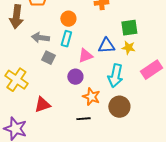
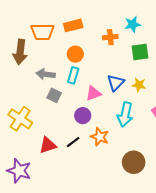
green square: (129, 28) -> (140, 52), moved
blue triangle: (106, 46) -> (116, 83), turned -42
brown circle: (119, 107) -> (134, 162), moved
black line: (83, 119) -> (73, 142), moved, turned -32

